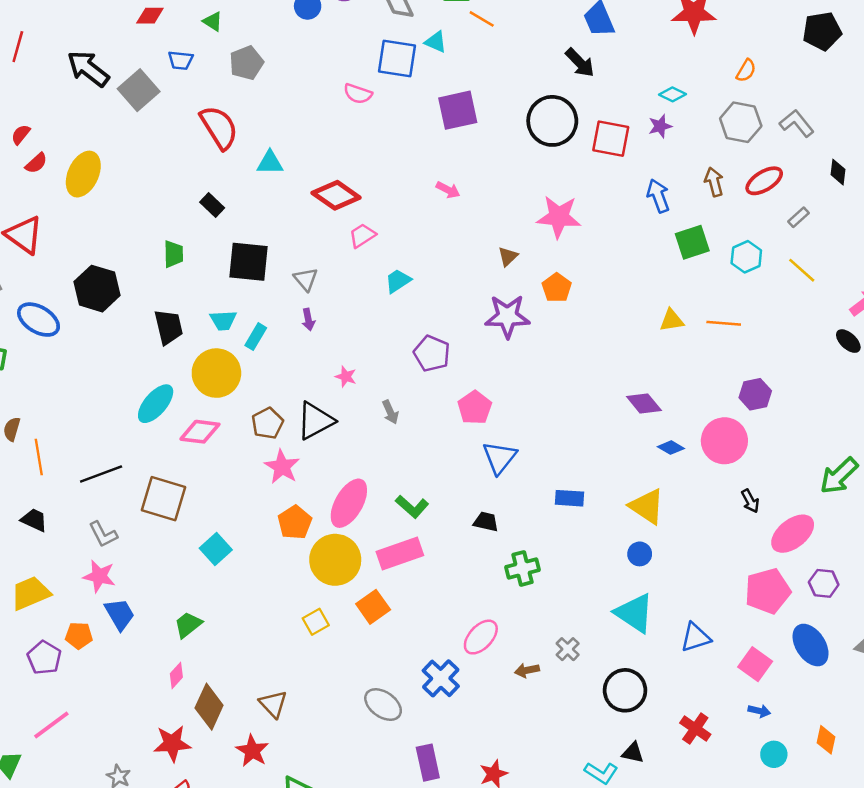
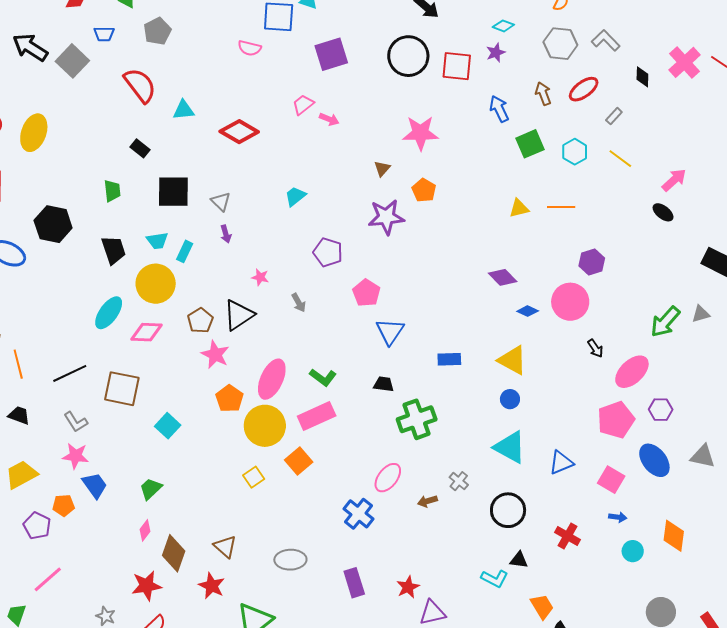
pink trapezoid: (362, 235) -> (303, 105), moved
green cross: (523, 568) -> (417, 419), size x1.4
gray ellipse: (383, 705) -> (290, 560), moved, turned -32
orange diamond: (826, 740) -> (674, 536), size x1.4

